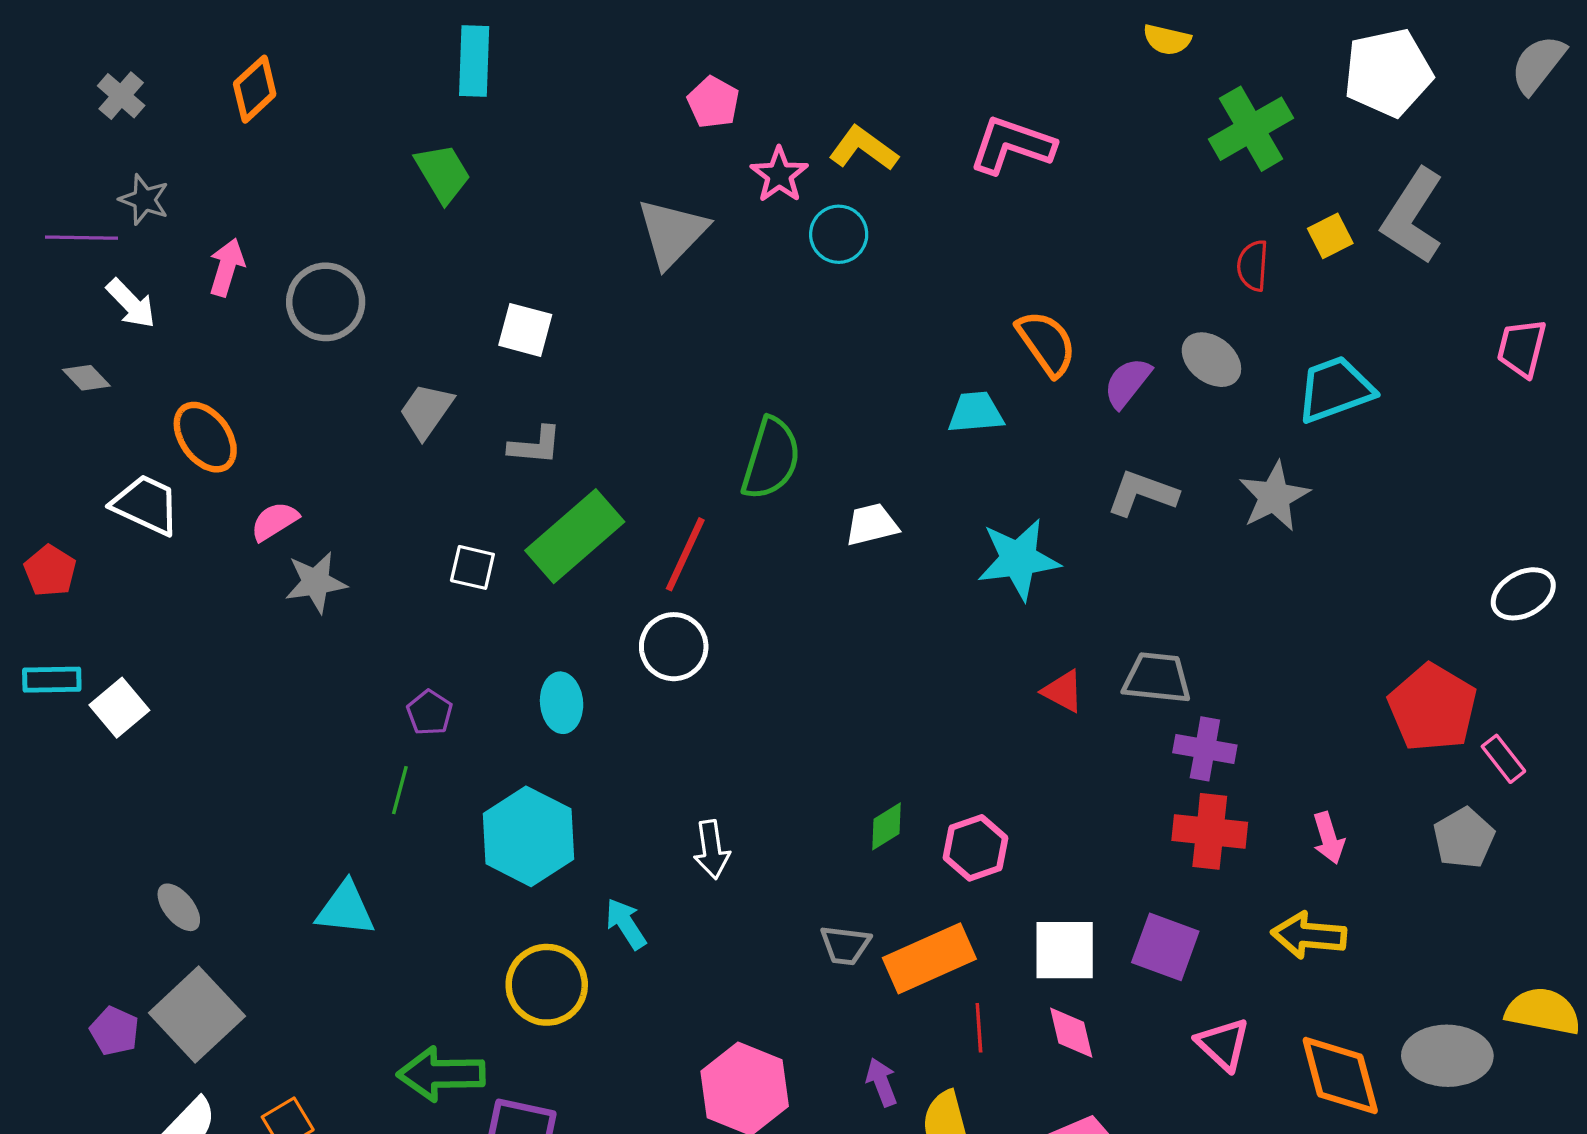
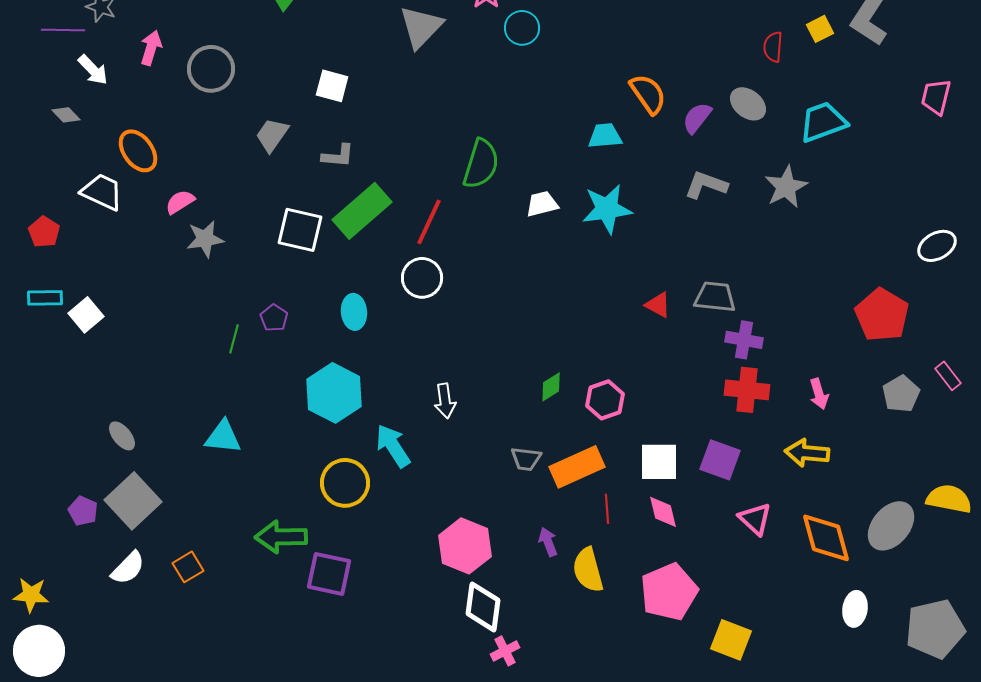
cyan star: (1018, 559) -> (607, 209), moved
white square: (472, 567) -> (300, 230), size x1.6
pink rectangle: (1503, 759) -> (948, 376), moved
green line: (400, 790) -> (234, 339), moved
cyan arrow: (626, 924) -> (393, 446), size x1.4
gray ellipse: (1447, 1056) -> (891, 526), turned -51

